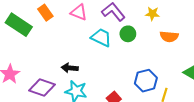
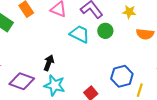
black arrow: (70, 68) -> (49, 63), turned 105

